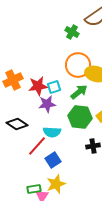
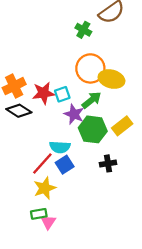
purple star: (47, 104) -> (74, 114), moved, turned 30
black diamond: (17, 124) -> (19, 111), moved
blue square: (53, 160) -> (65, 165), moved
yellow star: (56, 184) -> (45, 188), moved

